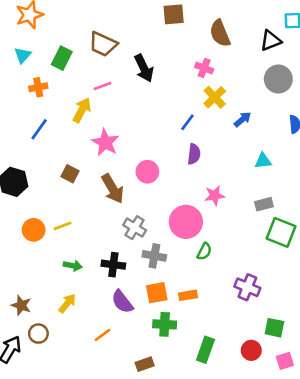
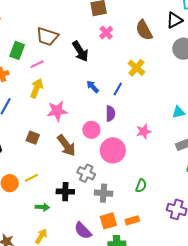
brown semicircle: (220, 33) -> (144, 30), moved
pink cross: (204, 68) -> (106, 33), moved, turned 32
pink line: (103, 86) -> (37, 64), moved
blue arrow: (243, 119) -> (93, 87), moved, turned -88
pink star: (105, 142) -> (57, 111), turned -30
purple semicircle: (194, 154) -> (110, 114), moved
pink star: (214, 196) -> (144, 131), moved
pink circle: (186, 222) -> (113, 150), moved
black cross: (113, 265) -> (65, 192), moved

